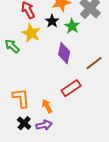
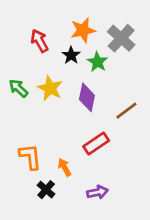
yellow star: (31, 33) -> (50, 88), moved
black cross: (24, 123) -> (46, 190), moved
purple arrow: (44, 125) -> (97, 192), moved

